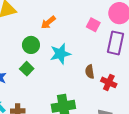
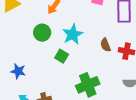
green square: (27, 69) -> (62, 56), moved

